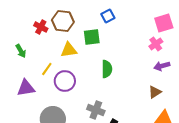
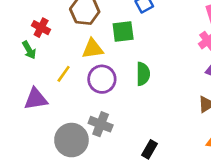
red cross: (41, 27) -> (41, 28), moved
purple circle: (65, 81) -> (102, 79), moved
gray cross: (96, 110) -> (101, 124), moved

